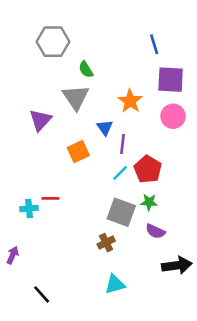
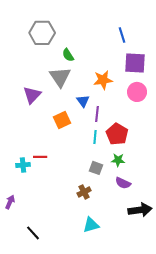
orange star: (130, 101) -> (103, 80), turned 30
cyan line: (120, 173) -> (95, 137), turned -40
gray square: (121, 212) -> (96, 168), size x0.6

